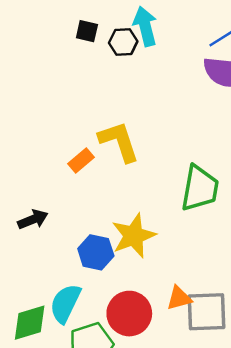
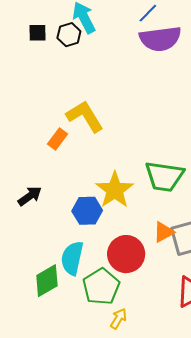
green trapezoid: (200, 188) -> (164, 176), moved, turned 102

